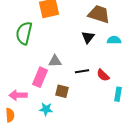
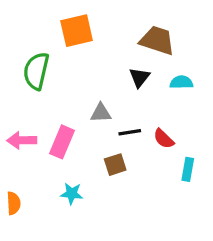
gray triangle: (55, 61) -> (101, 113), moved
brown square: (62, 91) -> (115, 165), moved, turned -32
pink arrow: (18, 95) -> (22, 140), moved

